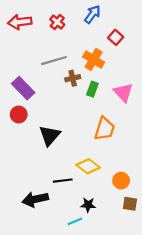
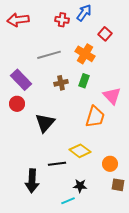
red cross: (57, 22) -> (62, 20), moved, turned -32
brown cross: (73, 78) -> (61, 83), moved
pink triangle: (123, 92) -> (112, 96), moved
black arrow: (35, 199) -> (32, 181), turned -75

